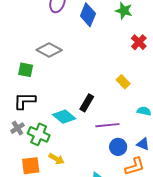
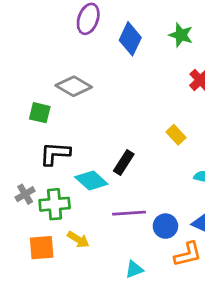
black L-shape: (25, 101) -> (55, 154), moved
purple line: (107, 125) -> (129, 213), moved
green cross: (39, 134) -> (55, 204), turned -30

